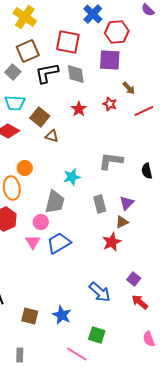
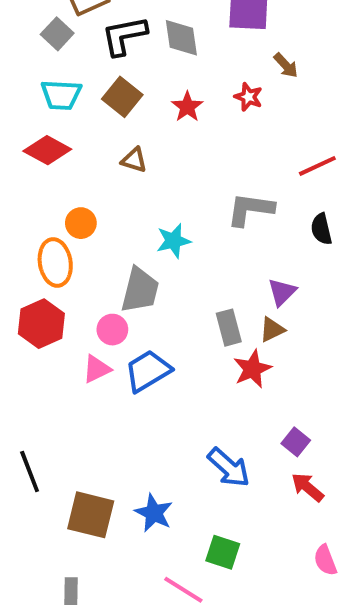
red line: (144, 111) -> (317, 166), moved
brown square: (40, 117) -> (122, 97), moved
gray rectangle: (100, 204) -> (229, 328), moved
pink triangle: (33, 242) -> (97, 369), turned 35
brown square: (30, 316) -> (91, 515), size x1.4

